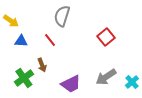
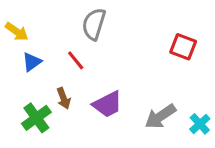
red square: (106, 37) -> (183, 47), moved, turned -30
blue triangle: (21, 41) -> (32, 62), turned -40
purple trapezoid: (71, 84) -> (107, 104), moved

